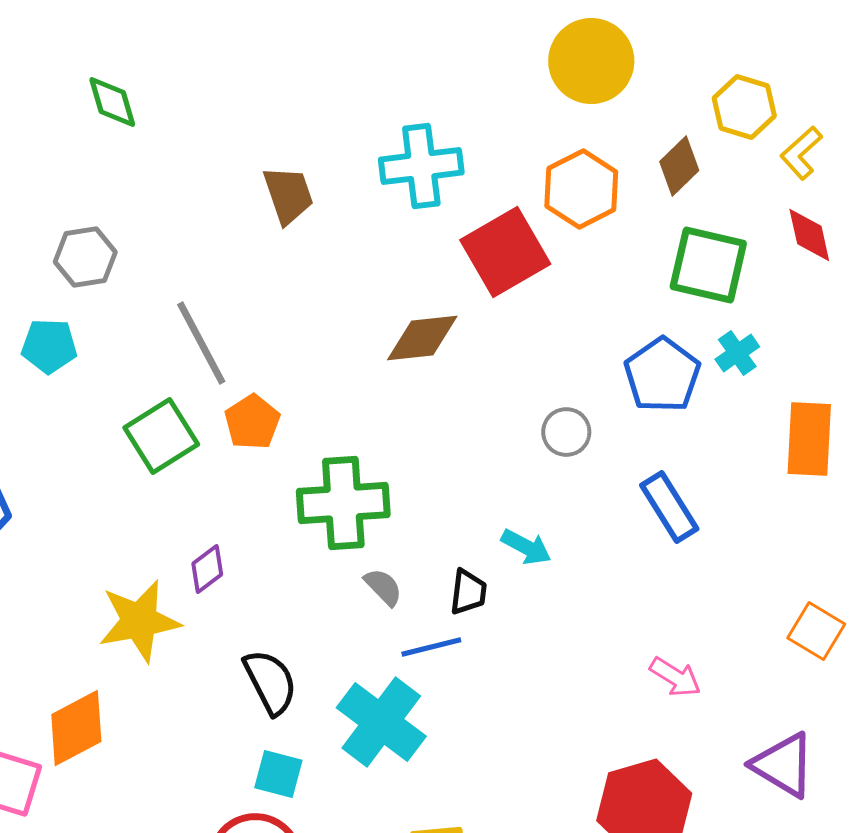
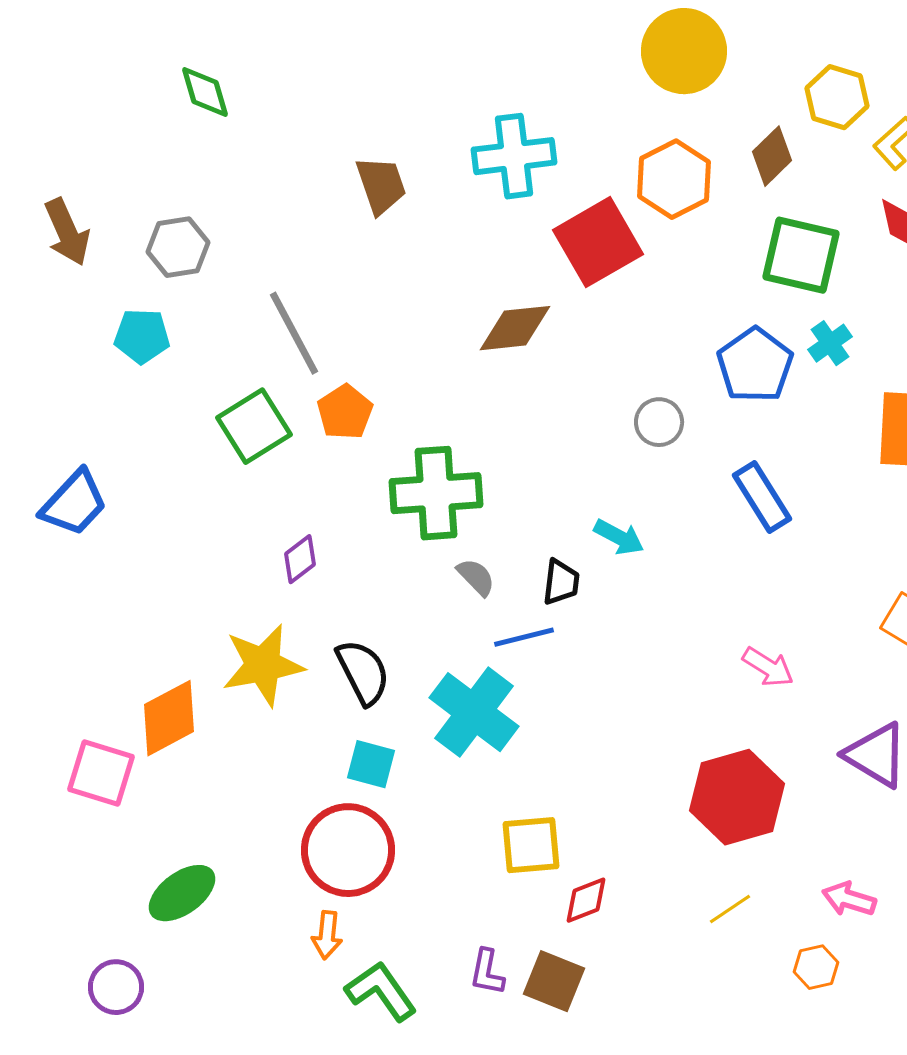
yellow star: (139, 621) -> (263, 665), moved

